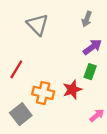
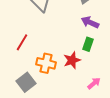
purple arrow: (92, 47) -> (90, 22), turned -120

